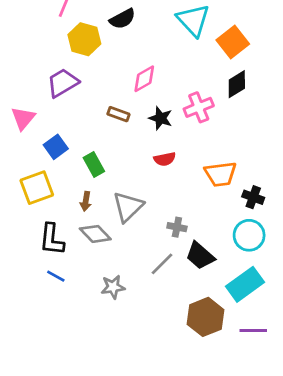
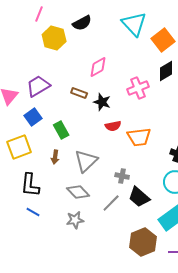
purple trapezoid: (63, 83) -> (38, 86), moved
black star: (161, 118) -> (102, 102), moved
orange trapezoid: (220, 174) -> (139, 137), moved
gray diamond: (95, 234) -> (78, 192), moved

